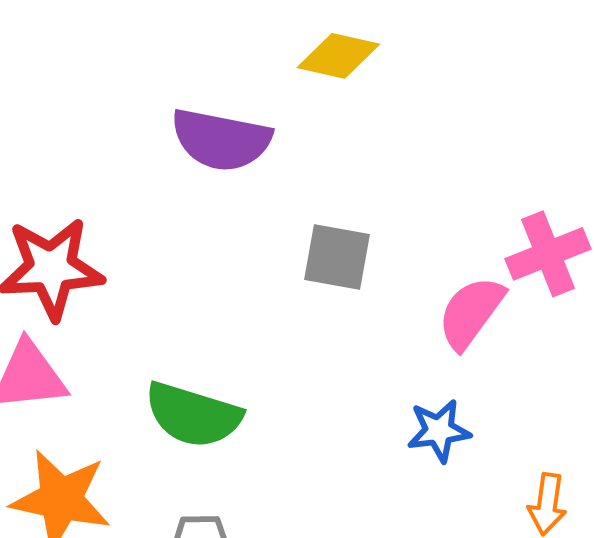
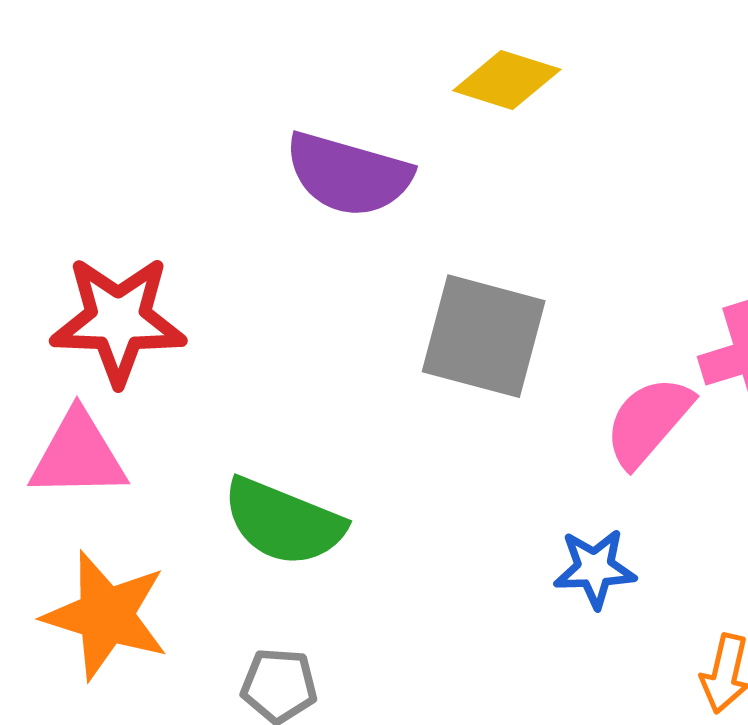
gray square: (337, 257) -> (484, 336), size x1.4

